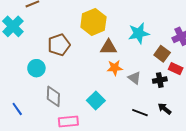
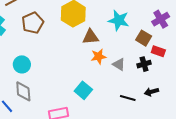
cyan star: (139, 33) -> (119, 20), turned 30
brown pentagon: (59, 45) -> (33, 23), moved
gray diamond: (53, 96) -> (23, 91), moved
black arrow: (165, 109) -> (151, 92), turned -48

